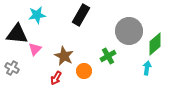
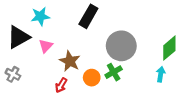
gray circle: (129, 31) -> (121, 46), moved
black triangle: (17, 34) -> (18, 37), turned -35
pink triangle: (35, 49) -> (46, 46), moved
green cross: (108, 56) -> (114, 72), moved

